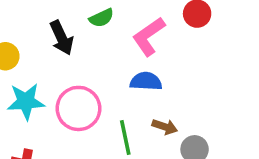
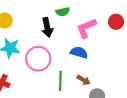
black arrow: (62, 38) -> (47, 27), moved

